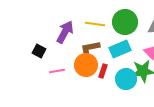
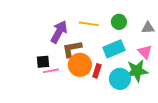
green circle: (125, 22) -> (119, 22), size x0.6
brown L-shape: (90, 49) -> (72, 49), moved
black square: (39, 51) -> (43, 62), moved, turned -32

